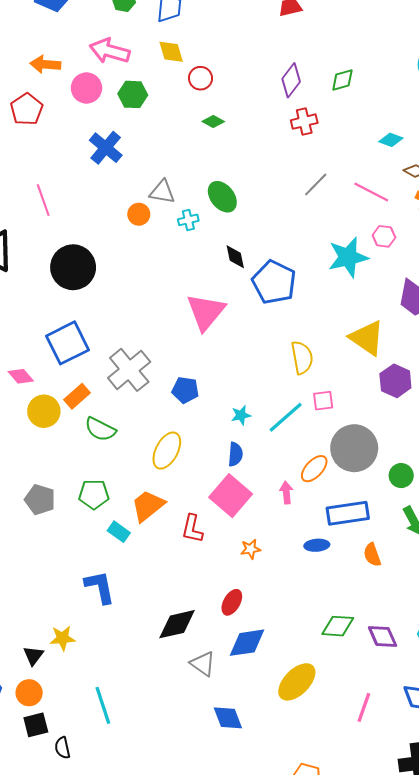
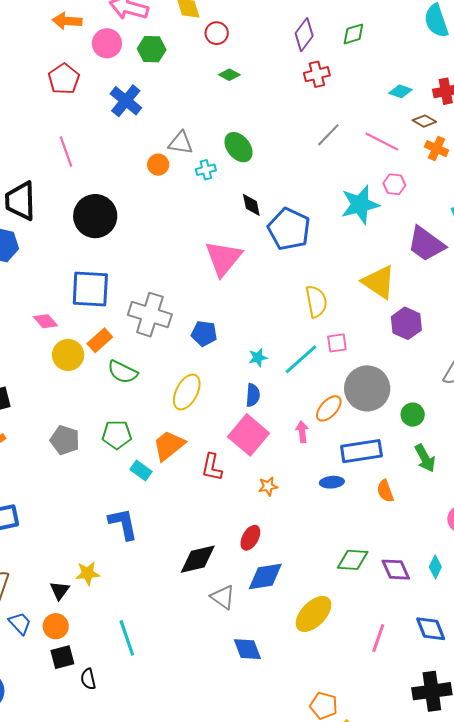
red pentagon: (27, 109) -> (64, 79), moved
blue square: (67, 343) -> (90, 289), turned 30
gray cross: (129, 370) -> (150, 315), turned -33

